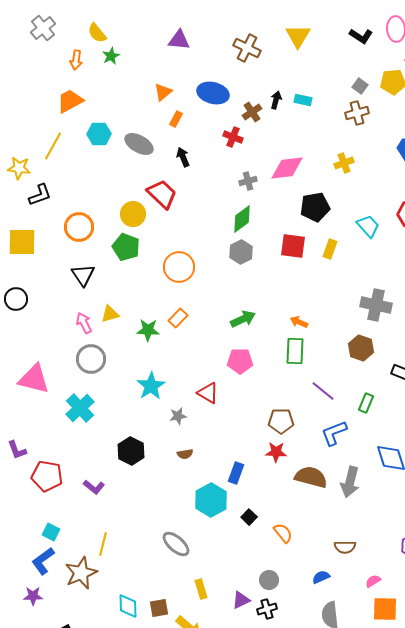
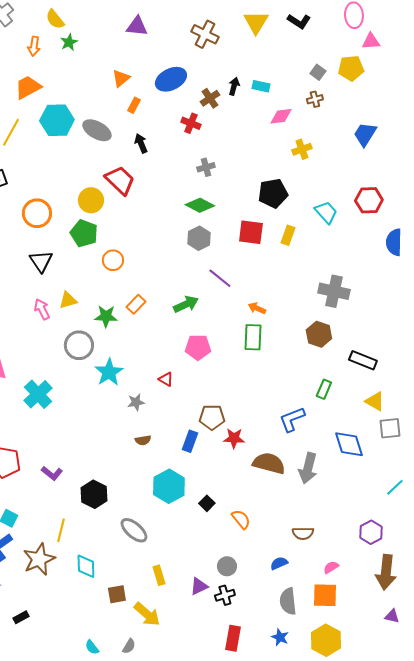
black L-shape: (361, 36) -> (299, 21), moved
blue ellipse: (213, 93) -> (171, 79), turned -40
brown cross: (357, 113) -> (315, 99), size x0.7
cyan hexagon: (99, 134) -> (57, 120), size x1.4
pink diamond: (287, 168) -> (281, 116), moved, size x0.7
green diamond: (242, 219) -> (200, 205), turned 64
orange circle: (179, 267) -> (113, 260), moved, size x0.7
green arrow: (243, 319) -> (186, 304), moved
gray circle: (91, 359) -> (79, 345), moved
purple line: (323, 391) -> (220, 278), moved
red triangle: (208, 393) -> (166, 379), size x0.7
brown pentagon: (281, 421) -> (212, 417), moved
black hexagon: (131, 451) -> (94, 494), moved
blue rectangle: (236, 473) -> (190, 441), moved
cyan diamond: (128, 606) -> (86, 566), moved
orange square: (385, 609) -> (325, 595), moved

